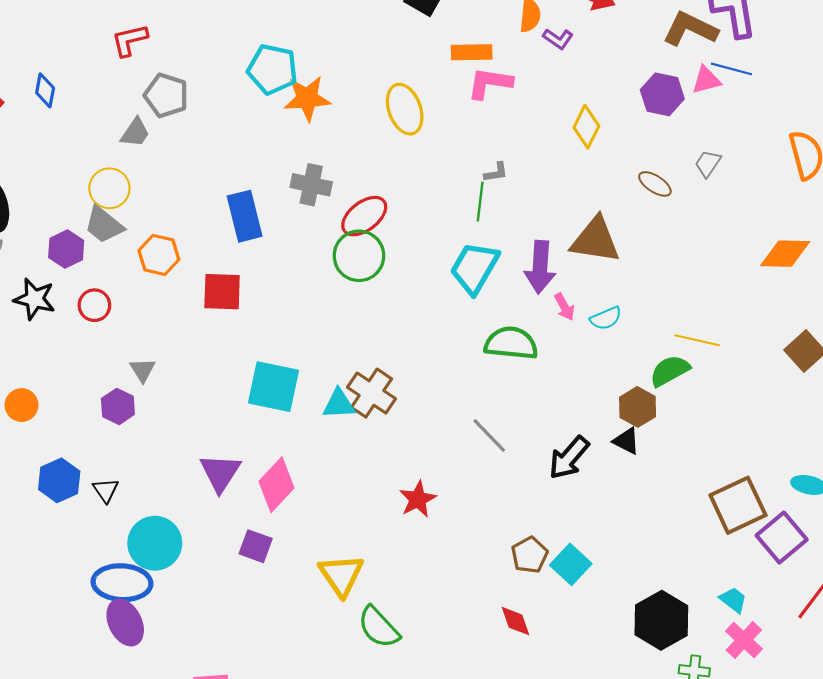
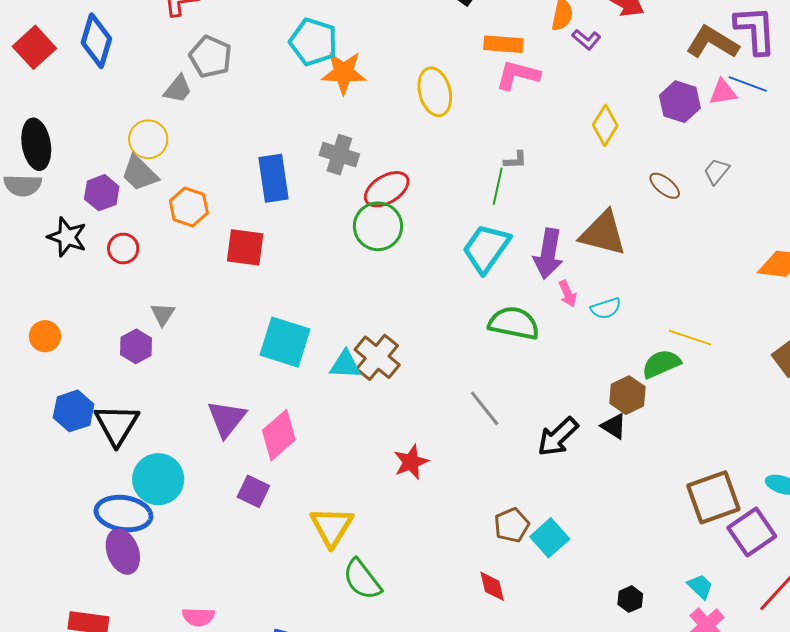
blue diamond: (45, 90) -> (96, 41), size x1.6
black triangle: (106, 490) -> (117, 425), size x1.8
black hexagon: (661, 620) -> (630, 599), size x0.5

